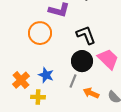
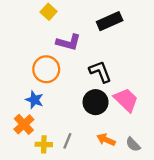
blue star: (46, 75) -> (34, 100), moved
gray line: (73, 81) -> (67, 141), moved

